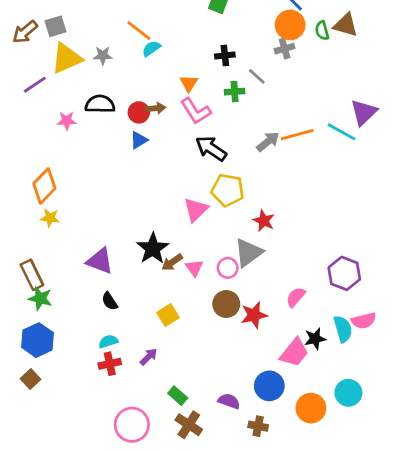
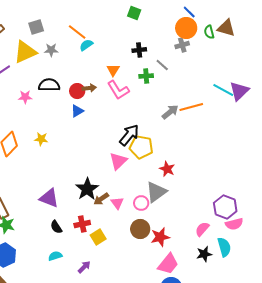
gray square: (56, 26) -> (36, 27), moved
cyan line: (341, 132) -> (223, 90), moved
black arrow: (211, 149) -> (129, 135), moved, turned 95
yellow star: (50, 218) -> (41, 139), moved
pink semicircle: (296, 297) -> (202, 229), moved
pink semicircle: (364, 321) -> (234, 224), moved
pink trapezoid: (294, 353) -> (168, 264), moved
red cross: (110, 364) -> (82, 224), moved

